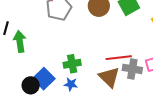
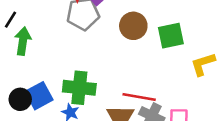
green cross: (72, 64) -> (79, 88), size x1.4

